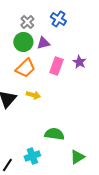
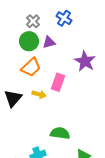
purple star: (79, 62) -> (85, 61), size x1.5
pink rectangle: (56, 66) -> (58, 82), moved

